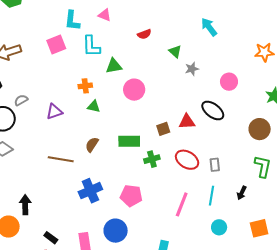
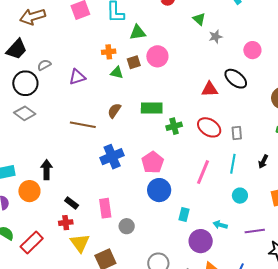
brown square: (163, 129) -> (134, 62), moved
pink pentagon: (131, 196) -> (153, 162), turned 30
blue circle: (116, 231) -> (159, 190), moved

